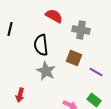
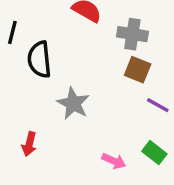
black semicircle: (41, 45) -> (39, 59), moved
brown square: (74, 58) -> (138, 70), moved

